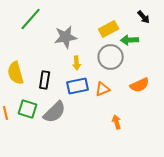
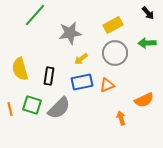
green arrow: (130, 40) -> (147, 43), moved
yellow arrow: (77, 63) -> (81, 59), turned 56
orange semicircle: (140, 85) -> (144, 100), moved

